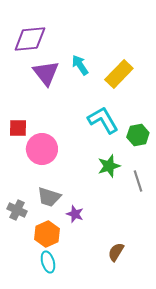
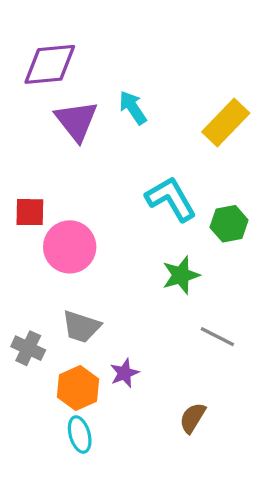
yellow rectangle: (119, 74) -> (226, 122), moved
gray line: (138, 181) -> (217, 337), moved, turned -45
purple star: (75, 214) -> (124, 373), moved, turned 30

